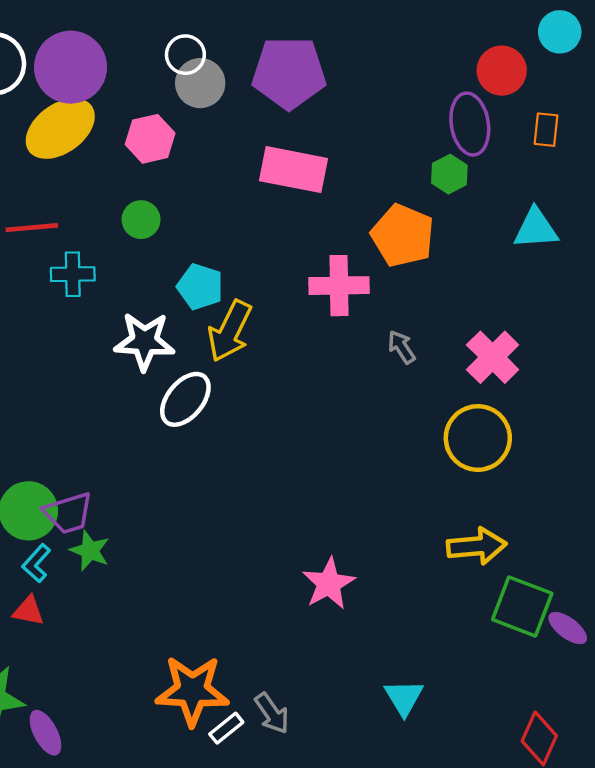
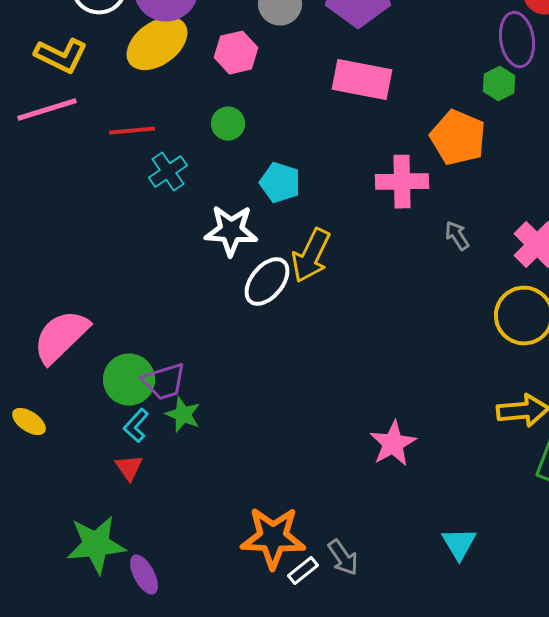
cyan cross: (73, 274) -> (168, 172), turned -33
yellow arrow: (230, 331) -> (311, 256), moved
red triangle: (28, 611) -> (129, 468), turned 44

